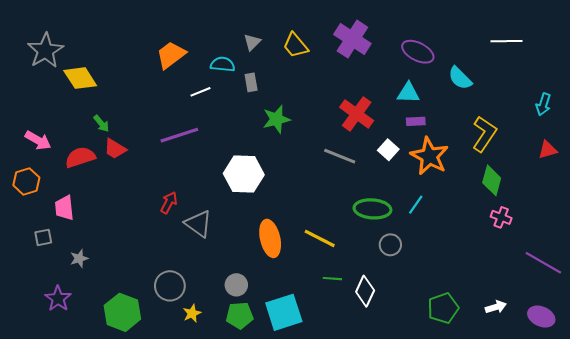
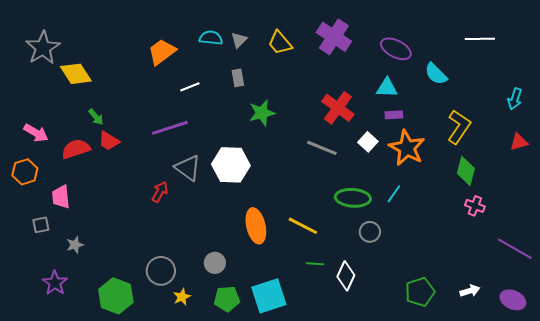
cyan semicircle: (223, 64) -> (211, 38), moved
gray triangle: (198, 224) -> (188, 168), moved
gray circle: (236, 285) -> (215, 263), moved

